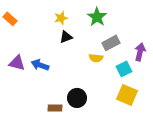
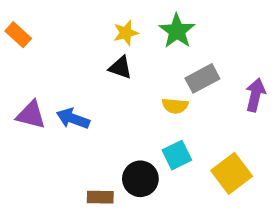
yellow star: (61, 18) -> (126, 33), moved
black triangle: (66, 37) -> (120, 68), turned 40
cyan square: (124, 69) -> (177, 155), moved
yellow square: (127, 95) -> (232, 173), turned 30

